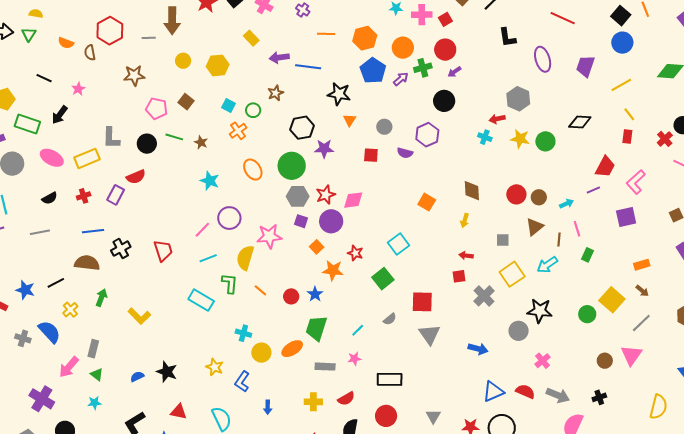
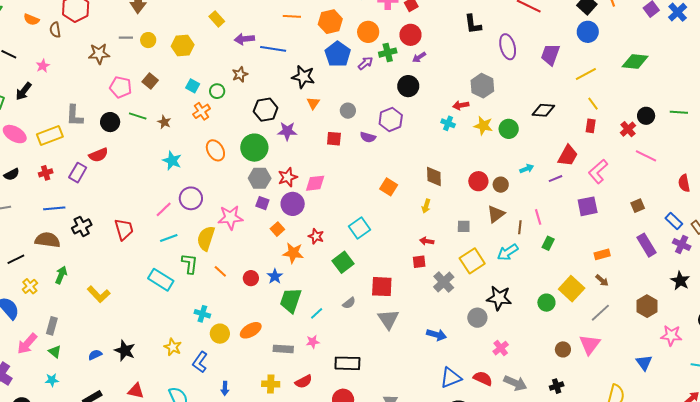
gray line: (149, 38) -> (126, 38), moved
cyan arrow: (567, 204) -> (527, 169), moved
green trapezoid: (316, 328) -> (291, 300), moved

